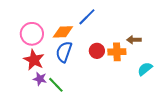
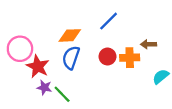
blue line: (87, 17) -> (109, 21), moved
pink circle: (32, 34) -> (20, 49), moved

